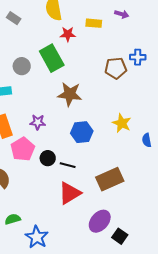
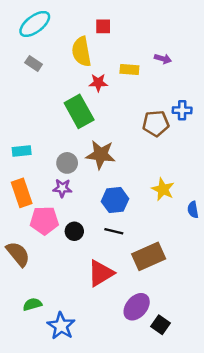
gray circle: (22, 66) -> (67, 163), moved
pink pentagon: (23, 149) -> (44, 220), turned 30
black line: (68, 165) -> (114, 231), moved

